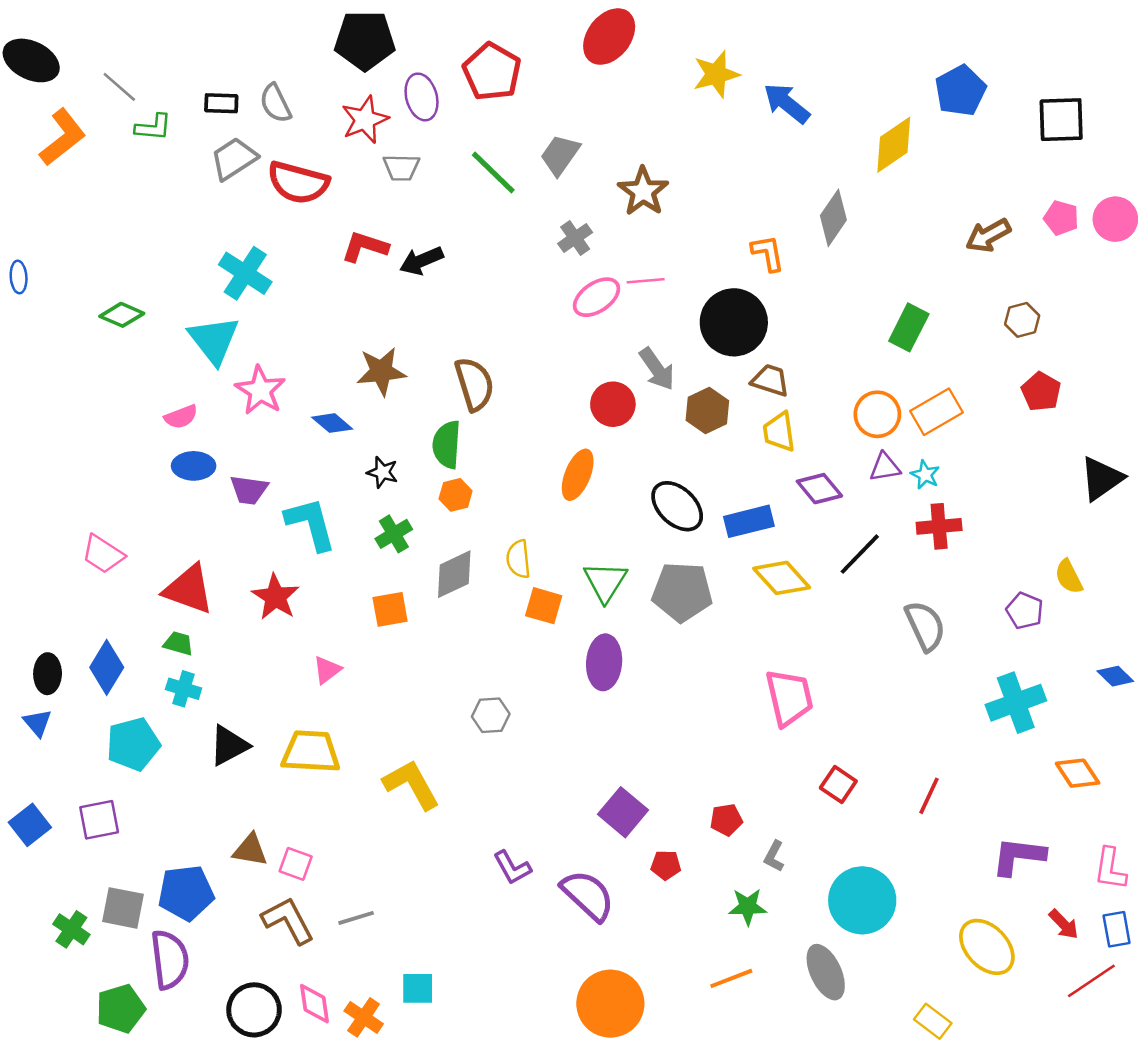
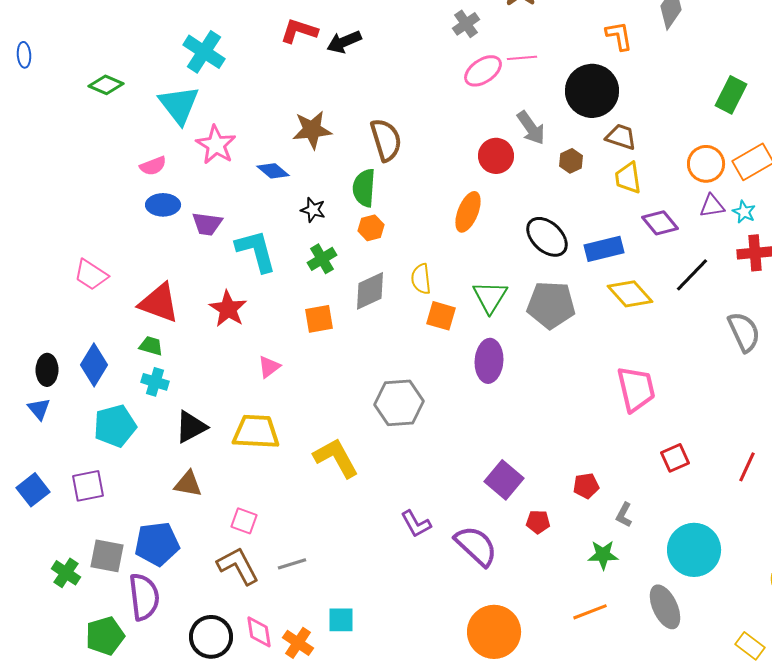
brown hexagon: (707, 411) -> (571, 161), size x0.7
gray hexagon: (491, 715) -> (399, 403), size x1.6
red square: (838, 784) -> (675, 458), turned 32
brown triangle: (250, 850) -> (188, 484), moved

